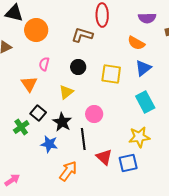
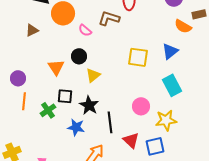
orange semicircle: (136, 43) -> (183, 26), moved
pink semicircle: (44, 64) -> (85, 30), moved, turned -64
black circle: (78, 67) -> (79, 56), moved
black square: (38, 113) -> (65, 96), turned -35
pink circle: (94, 114) -> (141, 106), moved

